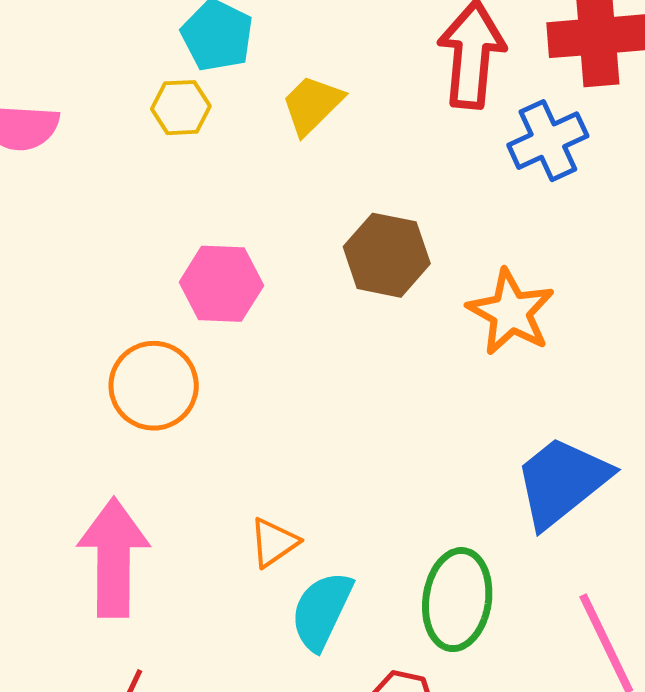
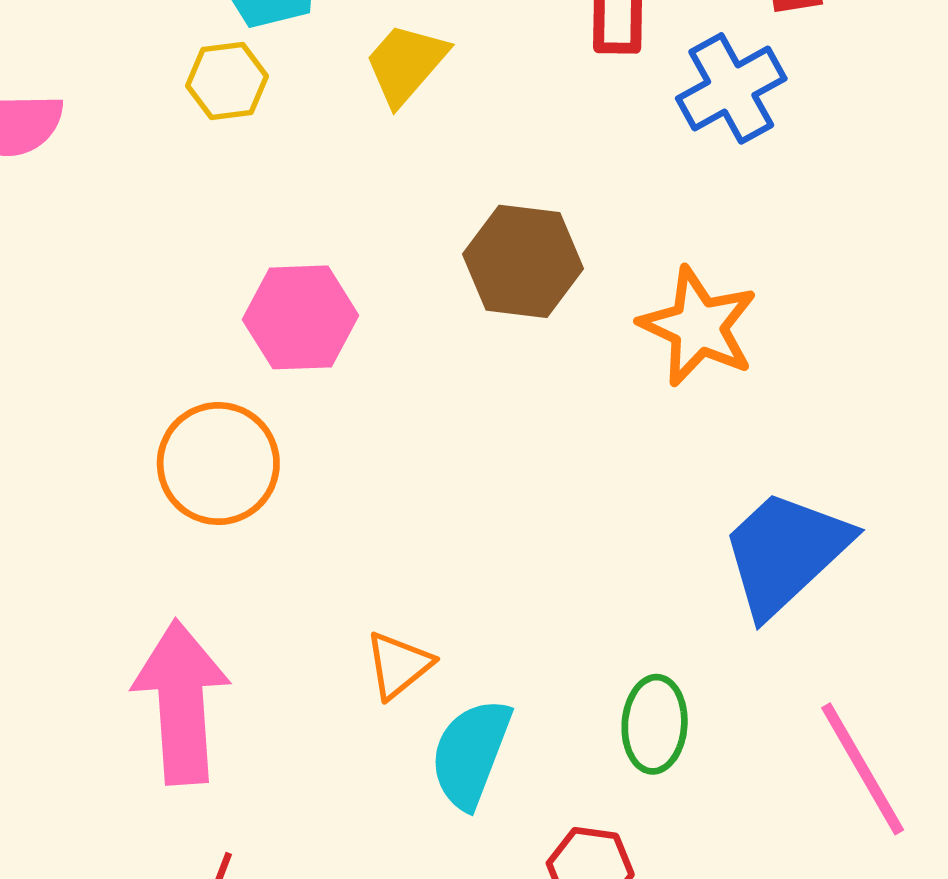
green ellipse: (457, 600) -> (655, 724), size x0.7

